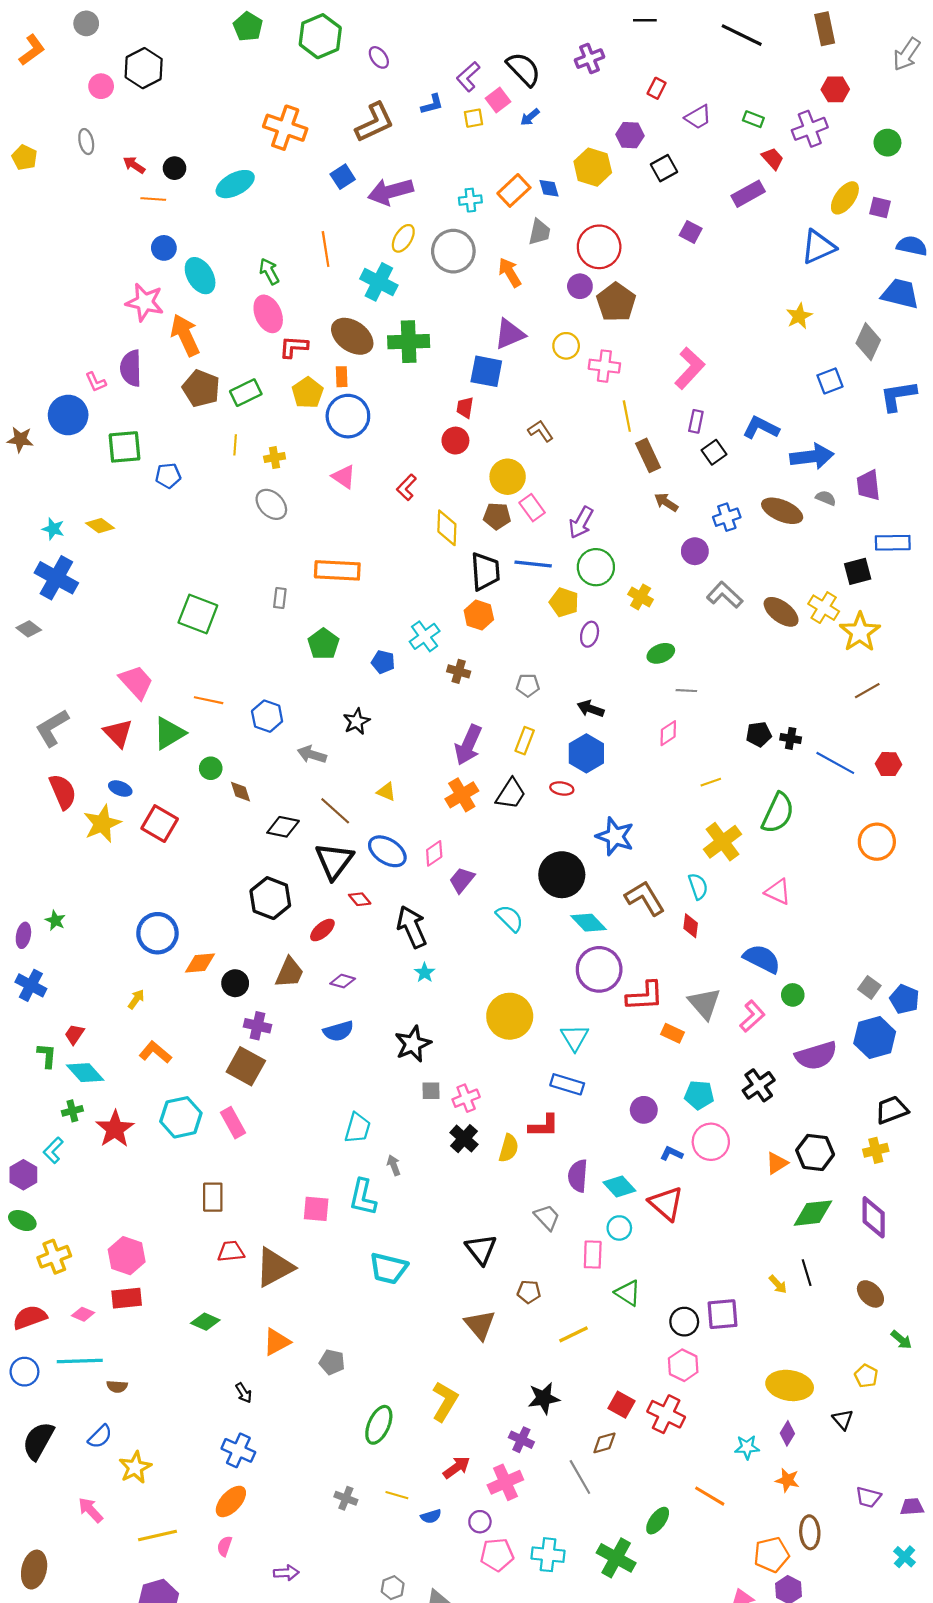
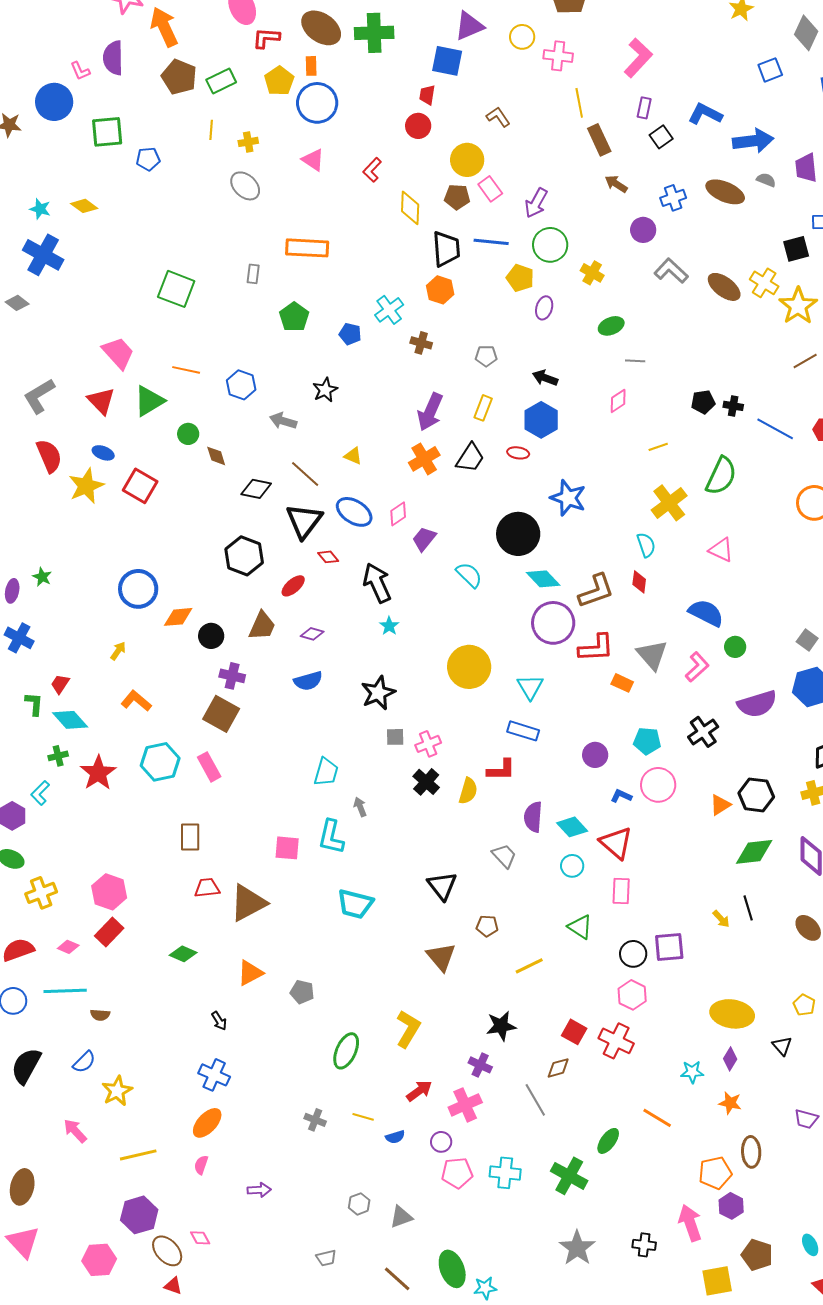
brown L-shape: (645, 898) -> (596, 591), moved, turned 102
pink rectangle: (593, 1255) -> (621, 891), moved
red rectangle: (127, 1298) -> (109, 932), turned -40

